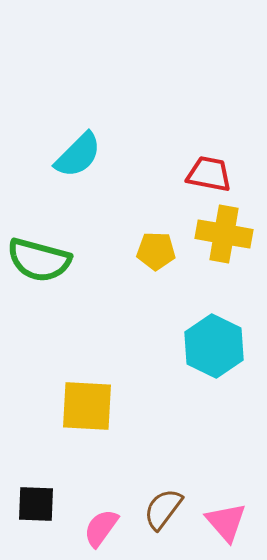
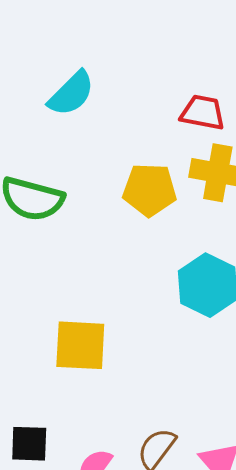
yellow pentagon: (156, 251) -> (150, 190), size x1.4

